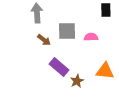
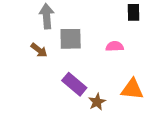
gray square: (67, 31) -> (71, 39), moved
brown arrow: (44, 40) -> (39, 50), moved

